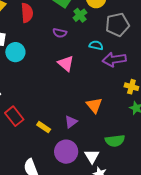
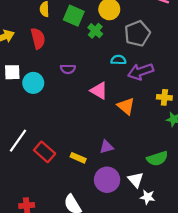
purple semicircle: (60, 33) -> (68, 69), moved
pink triangle: (66, 63) -> (99, 91), moved
orange triangle: (94, 105) -> (126, 106), moved
purple triangle: (71, 122) -> (107, 147), turned 32

